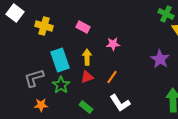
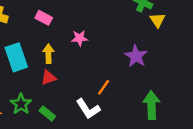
orange line: (112, 77) -> (104, 87), moved
green star: (61, 85) -> (21, 104), moved

